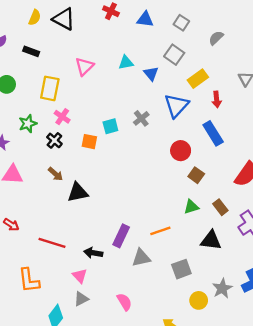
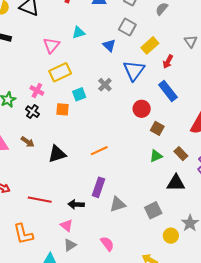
cyan triangle: (126, 62) -> (79, 32), moved
yellow rectangle: (50, 88) -> (60, 72), moved, turned 60
red arrow: (217, 99) -> (168, 62), turned 40
brown arrow: (56, 174) -> (28, 142), moved
orange line: (160, 231) -> (99, 151), moved

